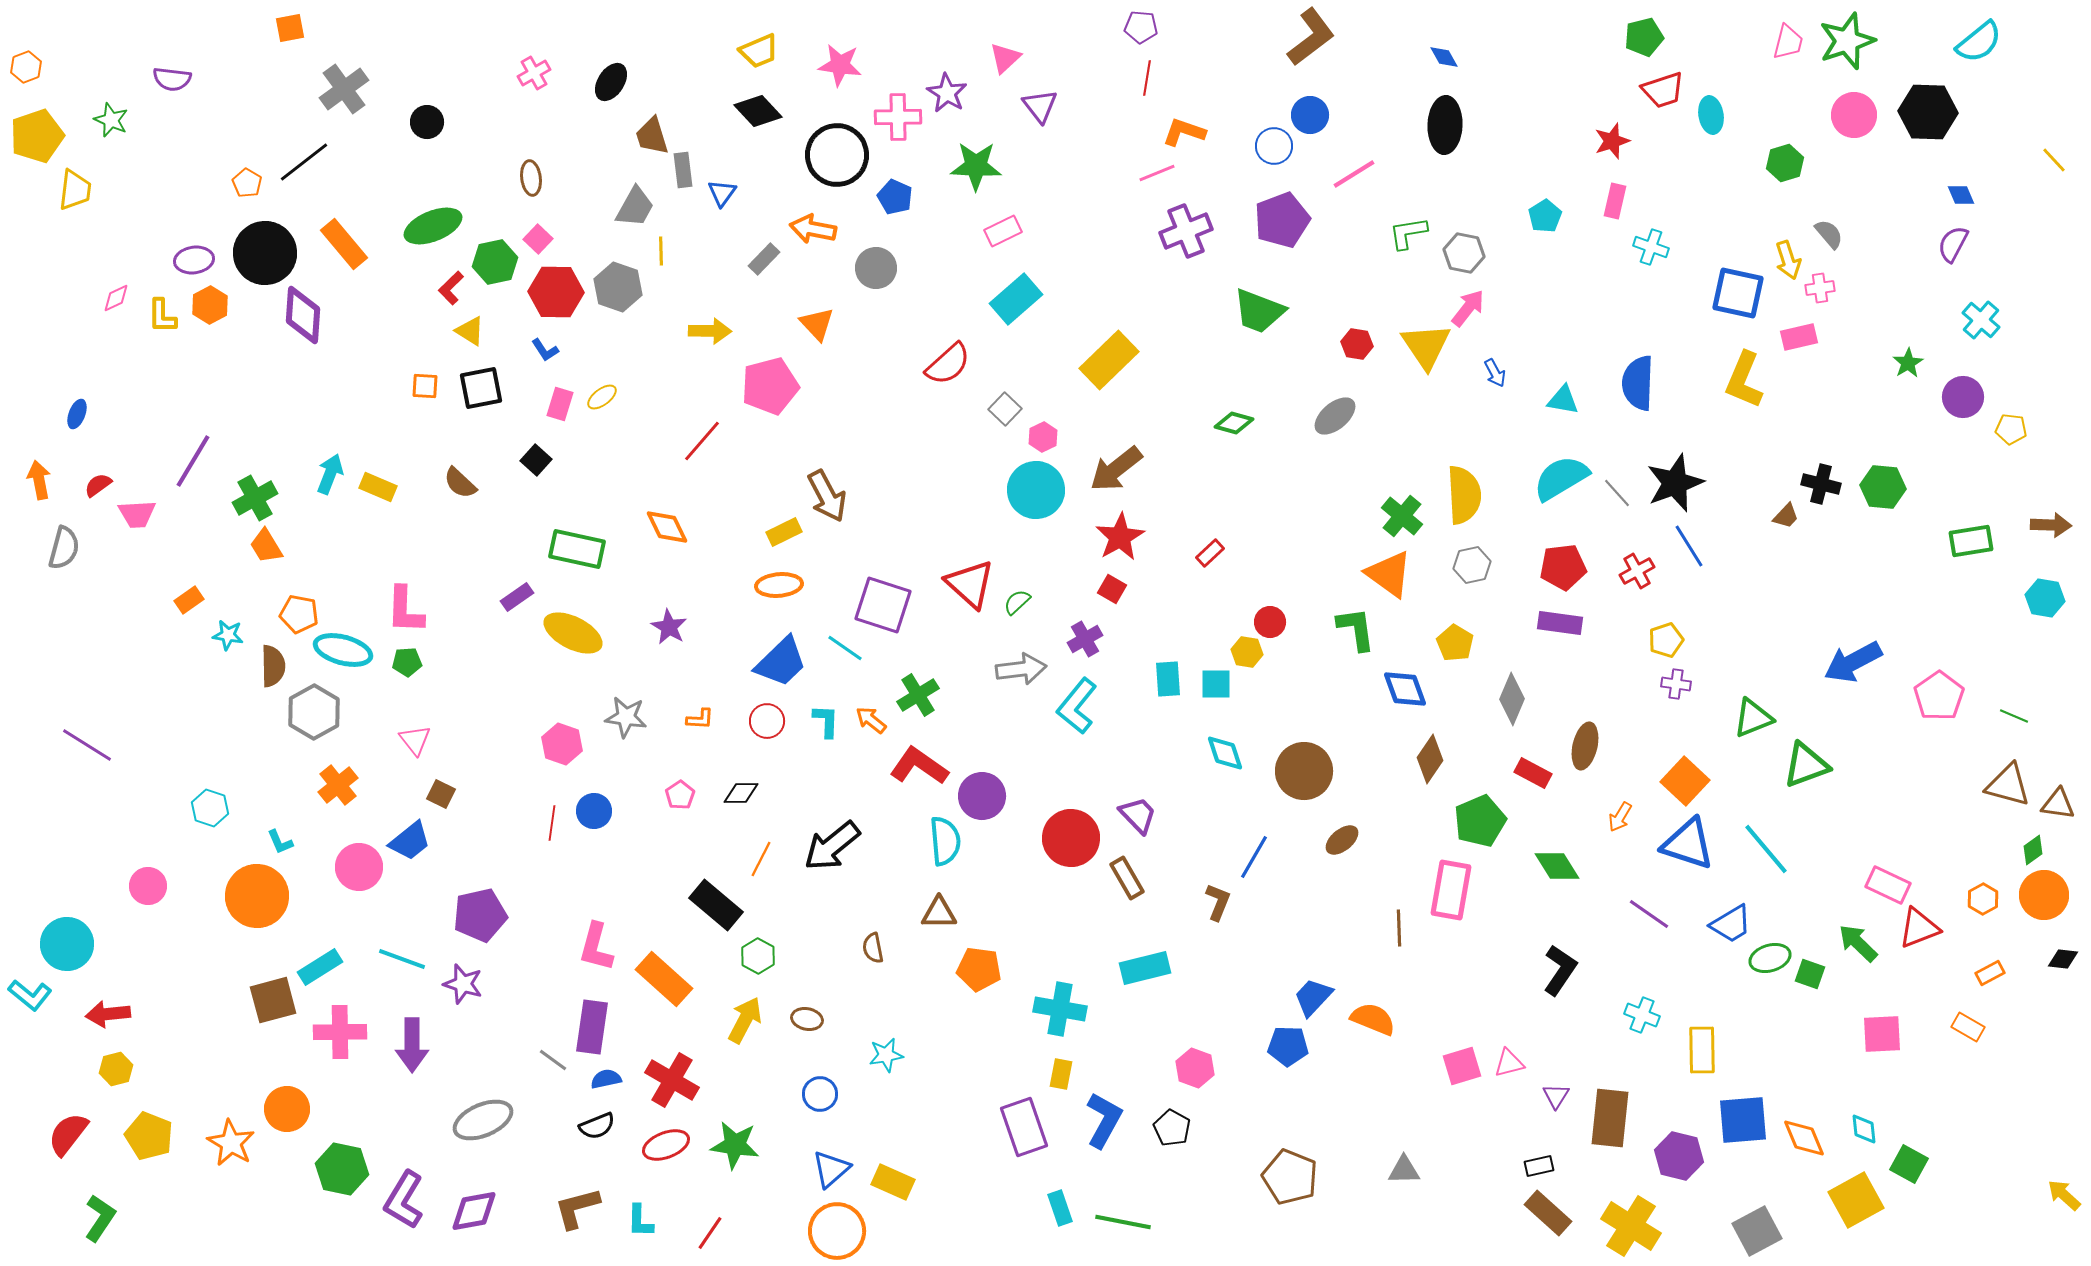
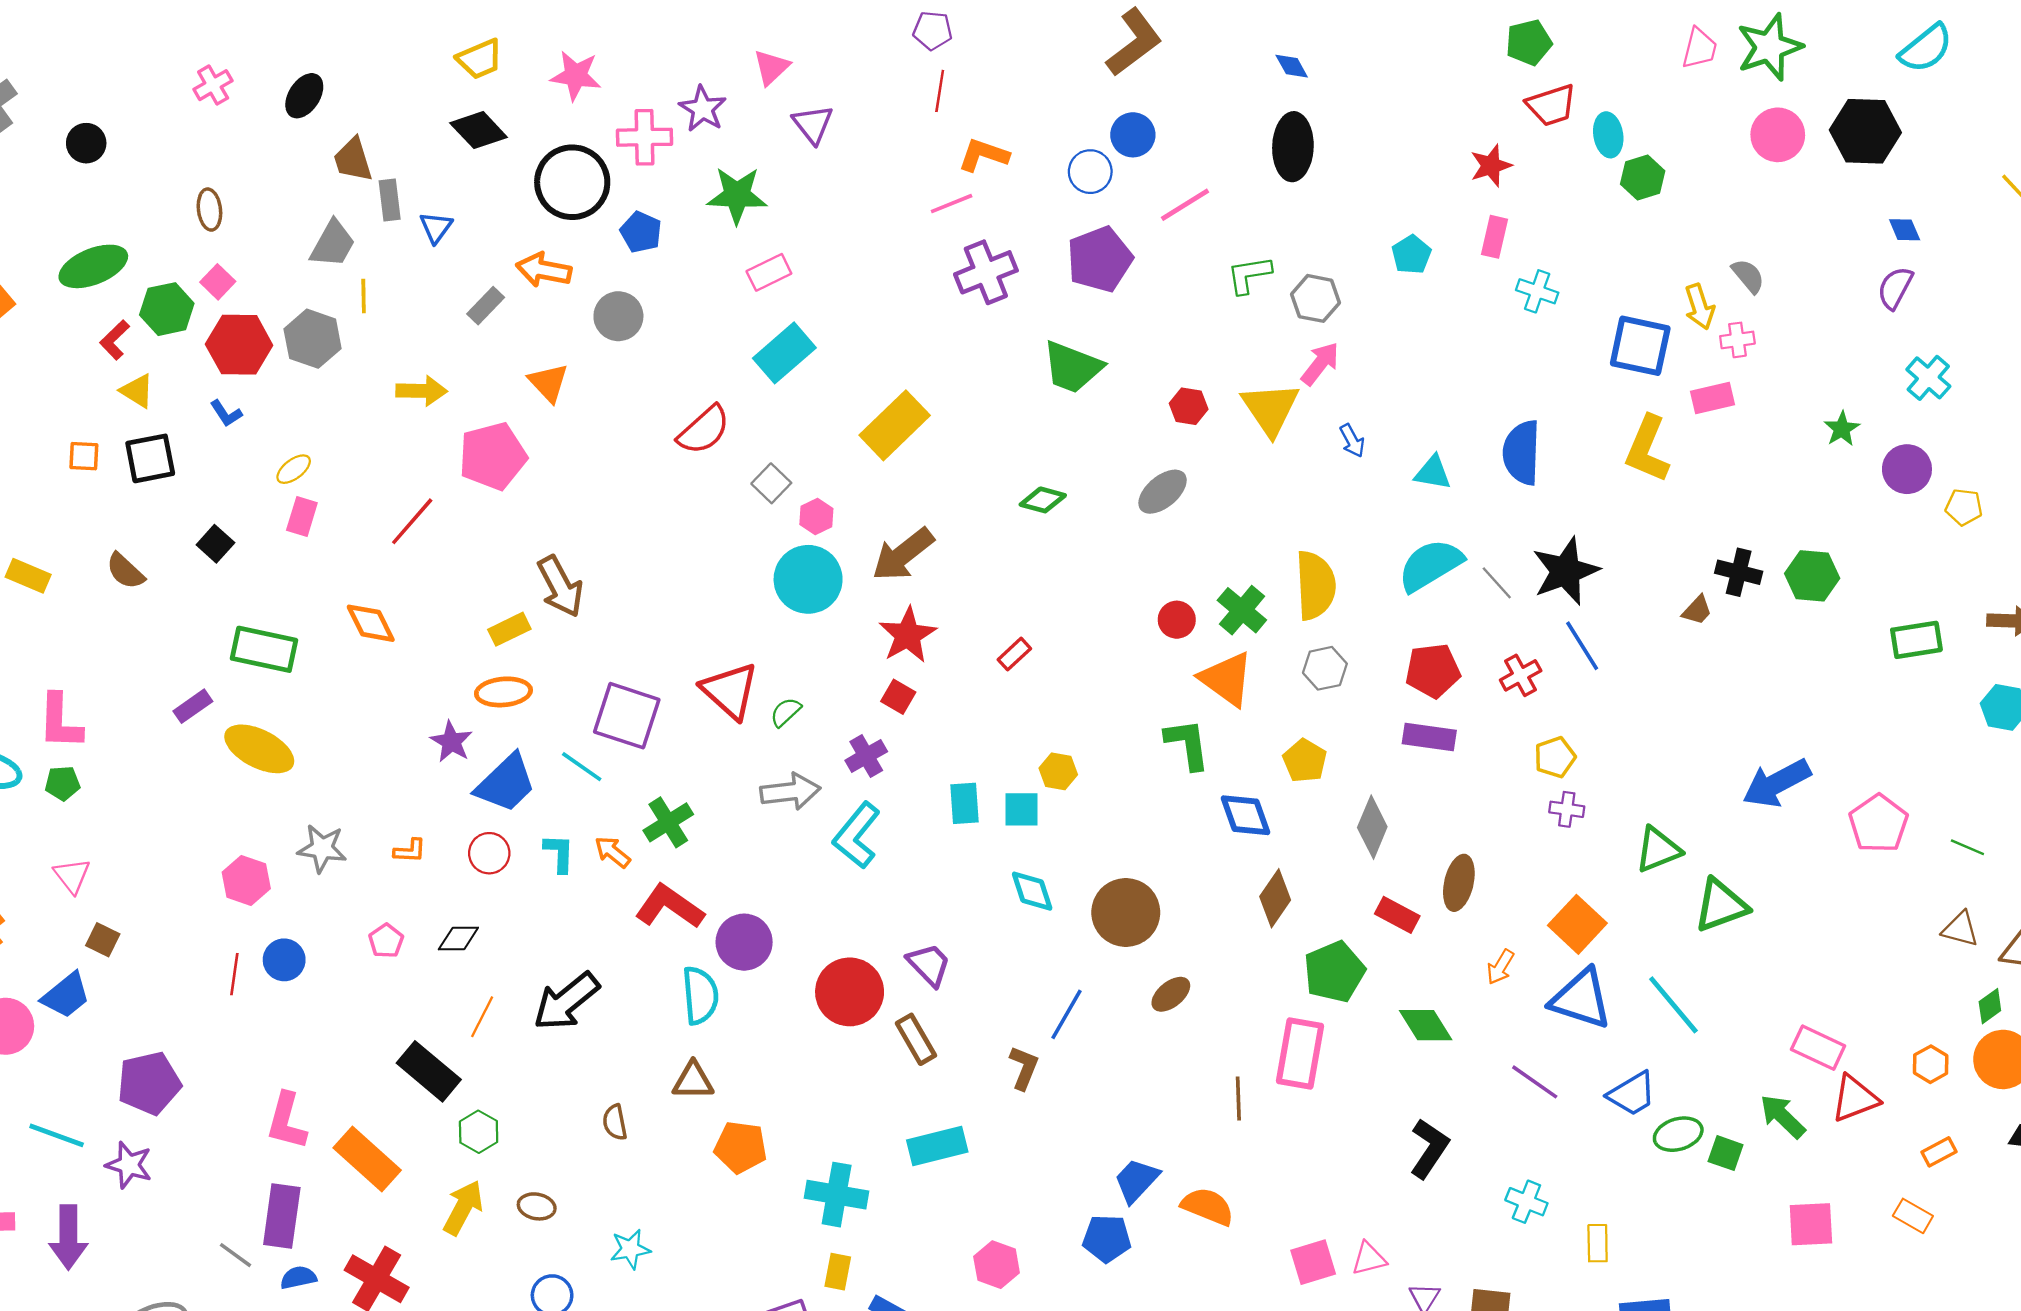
green hexagon: (1785, 163) -> (1643, 178), moved
pink rectangle: (560, 404) -> (302, 517), moved
red circle: (1270, 622) -> (1177, 620), moved
purple star: (669, 627) -> (451, 742), moved
brown triangle: (2008, 785) -> (1960, 929), size x0.7
yellow rectangle: (1702, 1050) -> (1598, 1243), size x0.7

